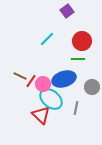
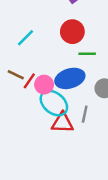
cyan line: (47, 39) -> (26, 38), moved
red circle: (82, 41) -> (72, 32), moved
red triangle: (41, 115) -> (63, 123), moved, turned -42

